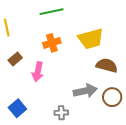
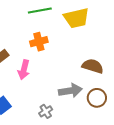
yellow trapezoid: (91, 39) -> (76, 18), moved
gray cross: (61, 113) -> (46, 111), turned -32

